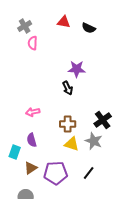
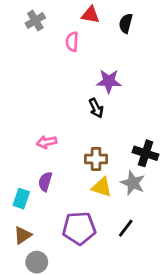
black semicircle: (89, 28) -> (126, 23), turned 80
pink semicircle: (33, 43) -> (72, 42), moved
black cross: (103, 120) -> (146, 153), turned -36
purple semicircle: (32, 140) -> (45, 182), turned 32
brown triangle: (31, 168) -> (23, 235), moved

